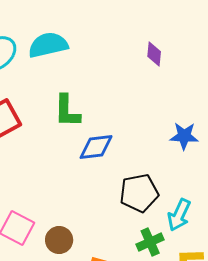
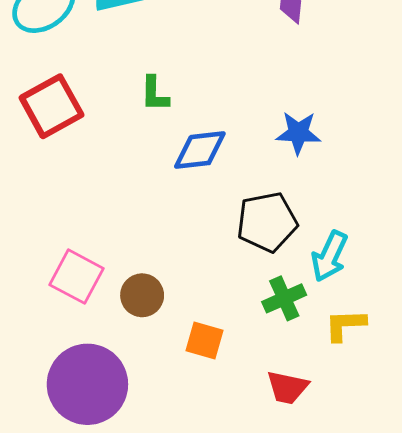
green L-shape: (67, 111) -> (155, 94), size x0.7
blue star: (184, 136) -> (298, 133), moved

